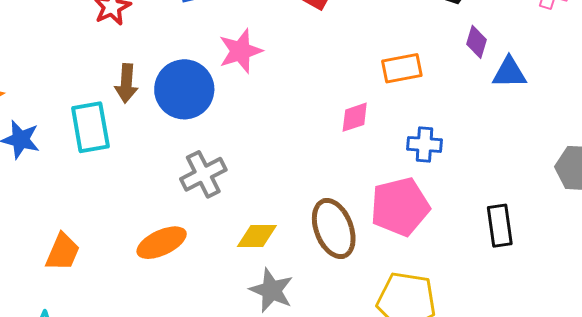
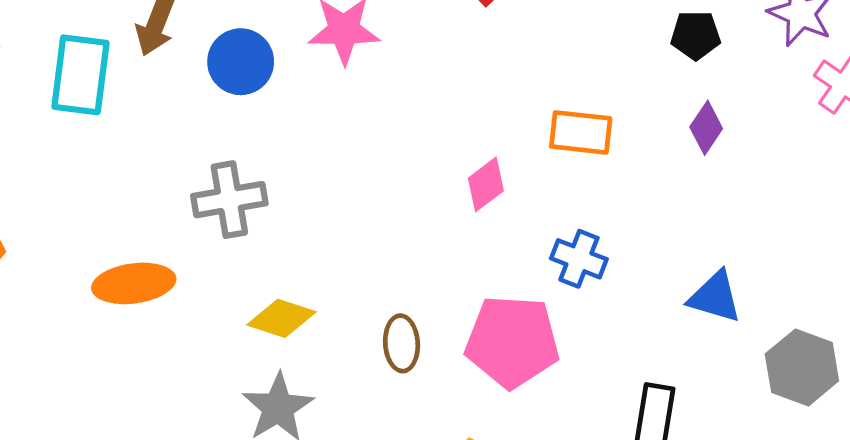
blue triangle: (509, 73) -> (715, 297), moved
blue circle: (184, 89) -> (241, 62), size x0.7
pink diamond: (355, 117) -> (486, 184), turned -36
brown ellipse: (334, 229) -> (402, 343), size x0.6

